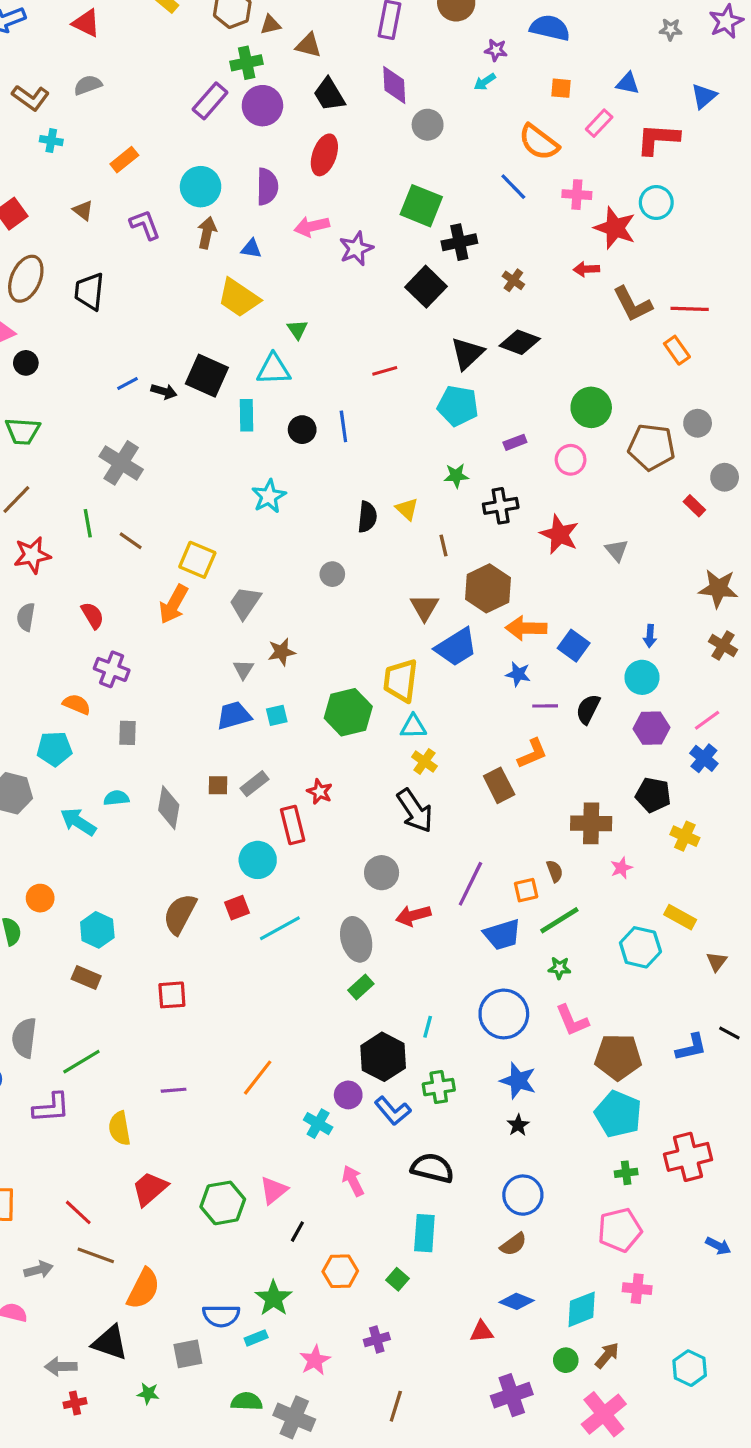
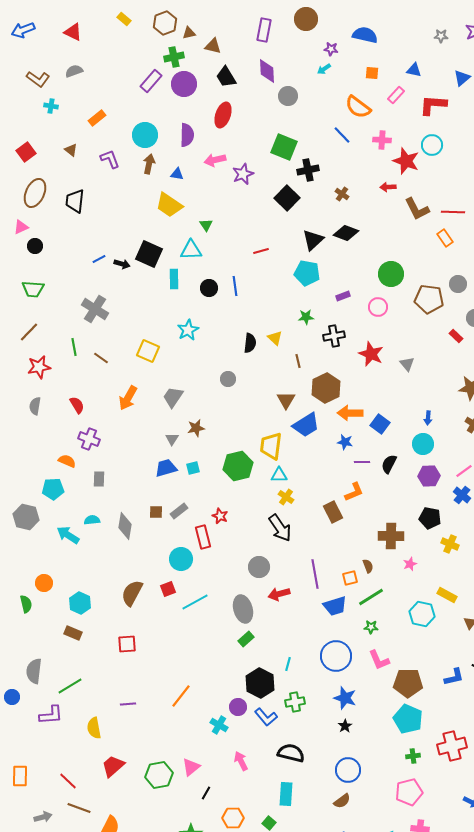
yellow square: (197, 560) -> (148, 351), moved
purple line: (470, 884) -> (315, 574), turned -36

